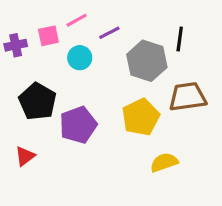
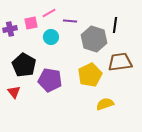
purple line: (109, 33) -> (70, 21), turned 32
purple pentagon: (78, 125) -> (50, 80), turned 30
red triangle: (25, 156) -> (14, 92), moved, turned -32

